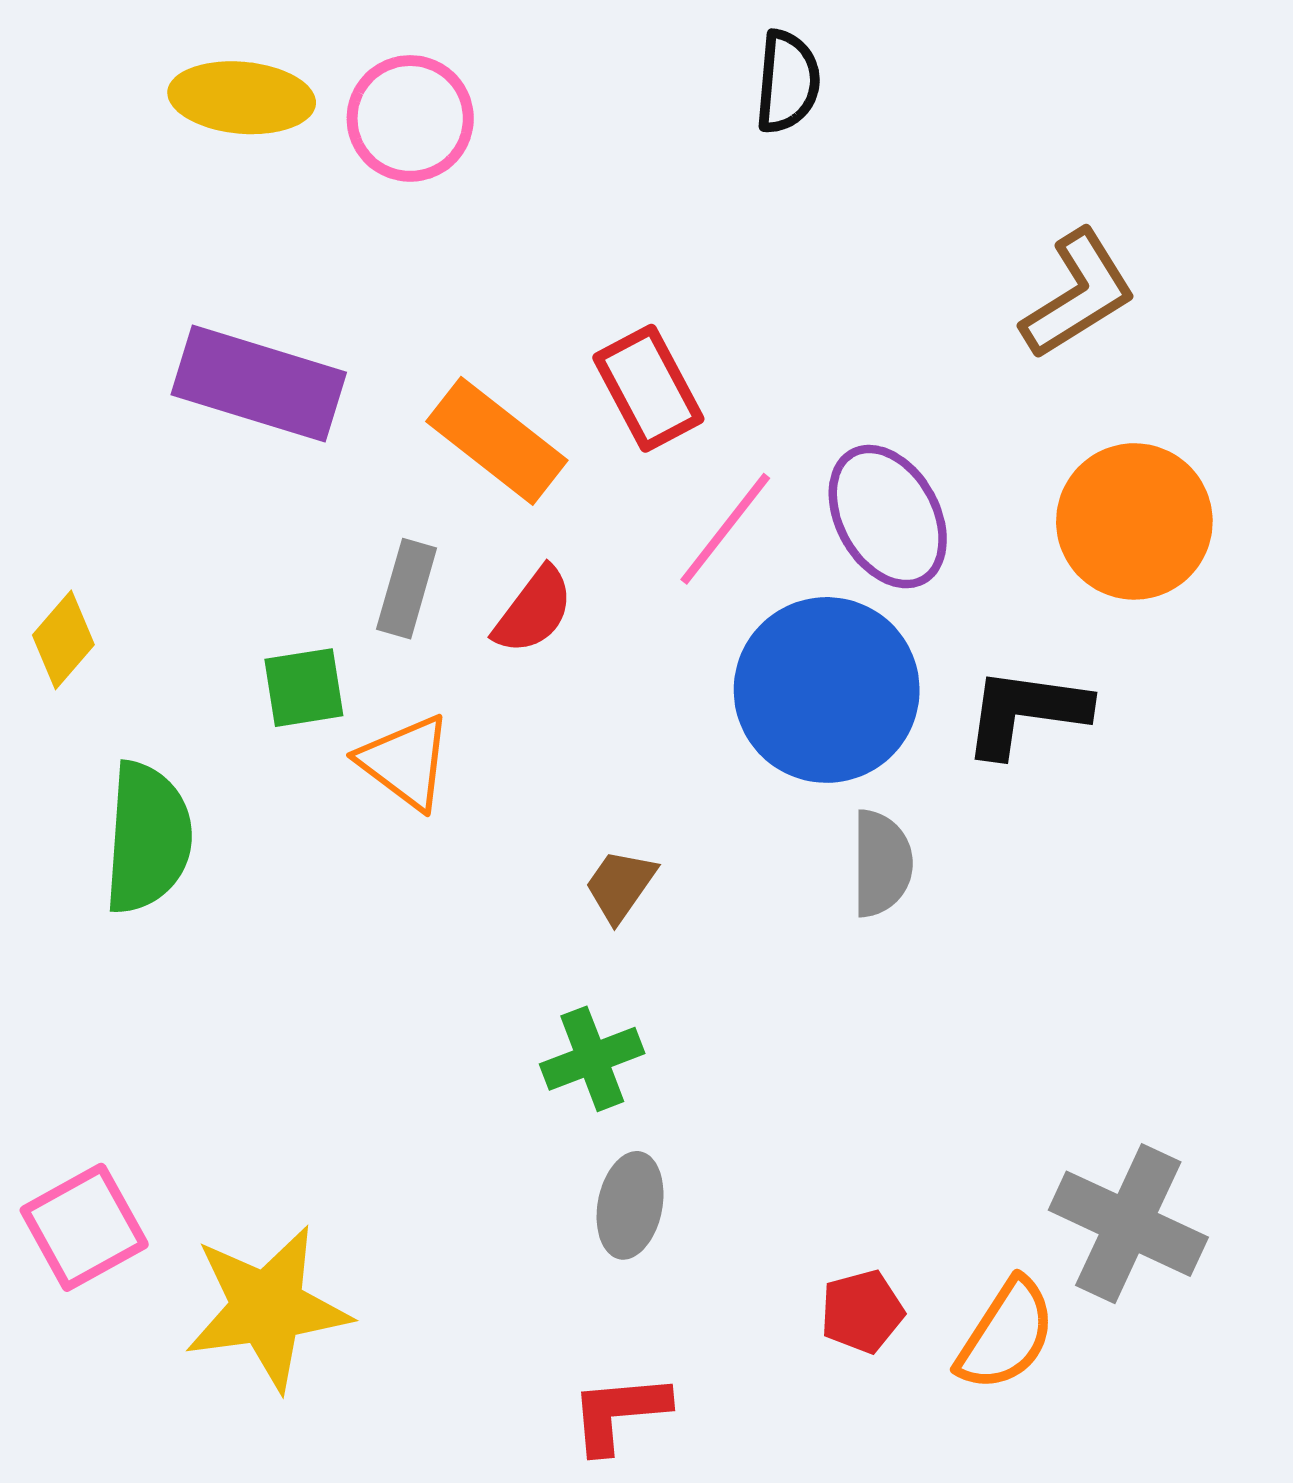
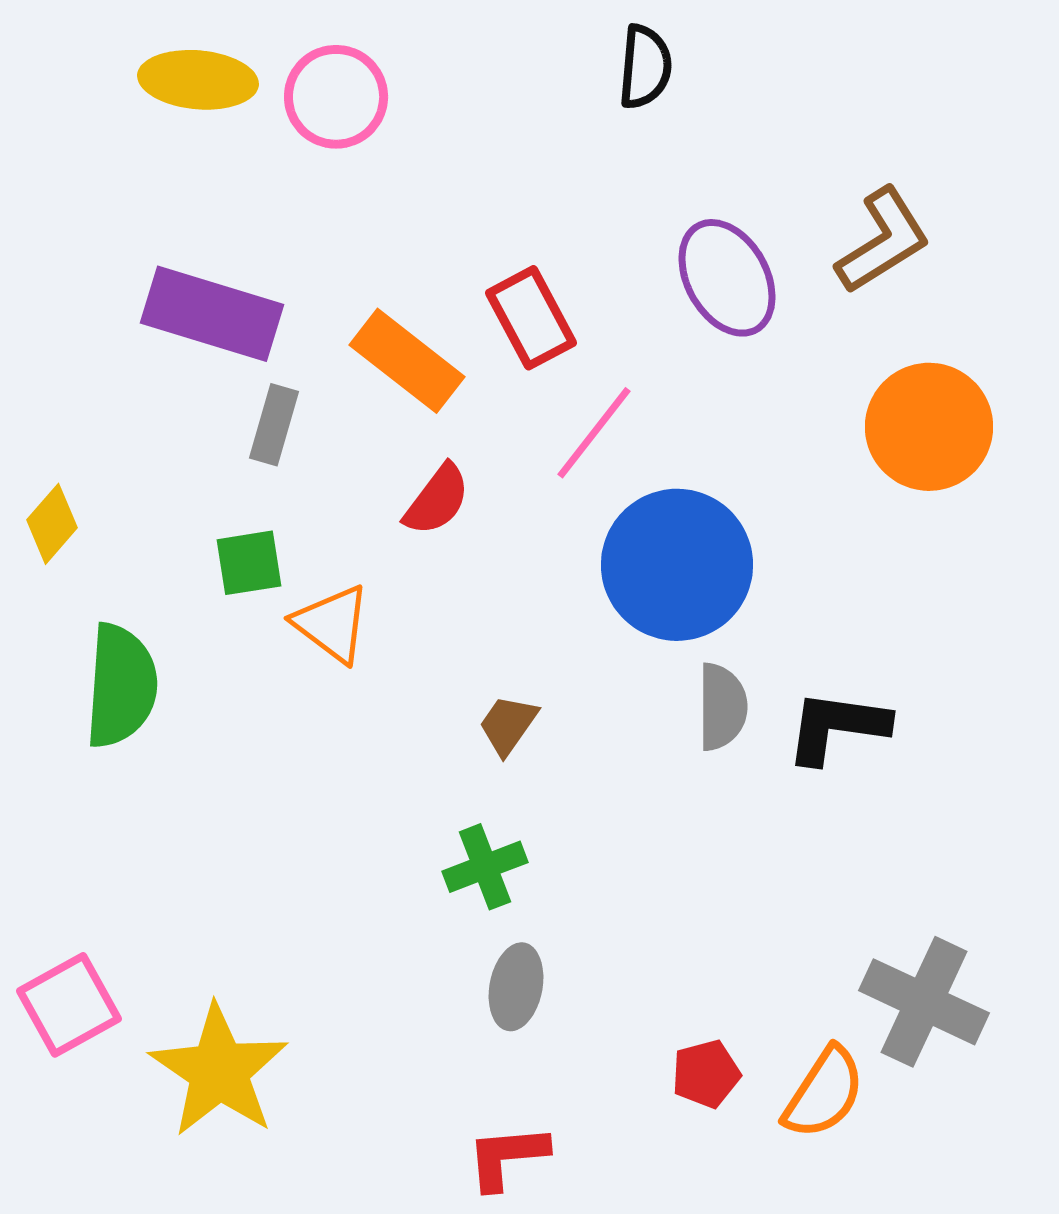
purple ellipse: (888, 517) -> (727, 278), moved
gray rectangle: (407, 589) -> (274, 425), moved
black L-shape: (1026, 712) -> (837, 727), moved
yellow star: (267, 1308) -> (219, 1071), turned -30

